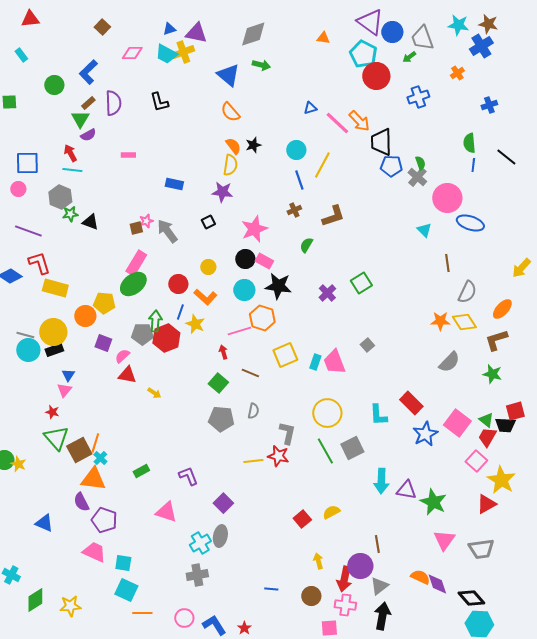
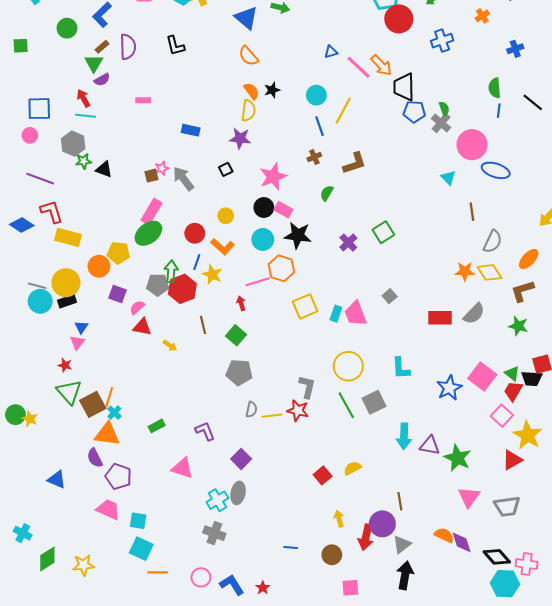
brown line: (250, 373) -> (203, 325), moved, turned 54
red rectangle: (411, 403) -> (440, 318), moved, turned -45
gray semicircle: (253, 411) -> (251, 409), moved
gray cross: (197, 575) -> (214, 533), turned 30
pink cross: (345, 605) -> (527, 564), moved

